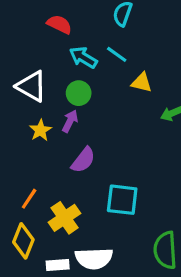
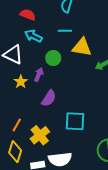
cyan line: (117, 54) -> (65, 31), turned -32
cyan arrow: (83, 57) -> (33, 36), moved
yellow triangle: (142, 82) -> (82, 47), size x1.5
green circle: (79, 93) -> (53, 58), moved

